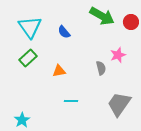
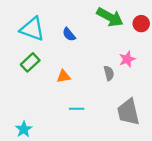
cyan triangle: (30, 27) -> (32, 29), turned -35
gray trapezoid: (119, 104) -> (128, 112), turned -48

